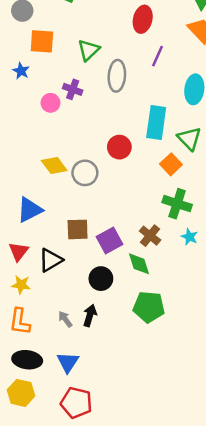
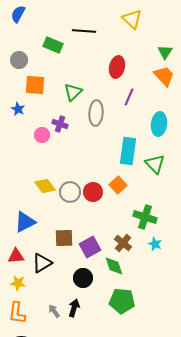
red circle: (119, 147) -> (93, 192), moved
orange square: (171, 164) -> (118, 185), moved
red triangle: (19, 252) -> (16, 256), turned 48

